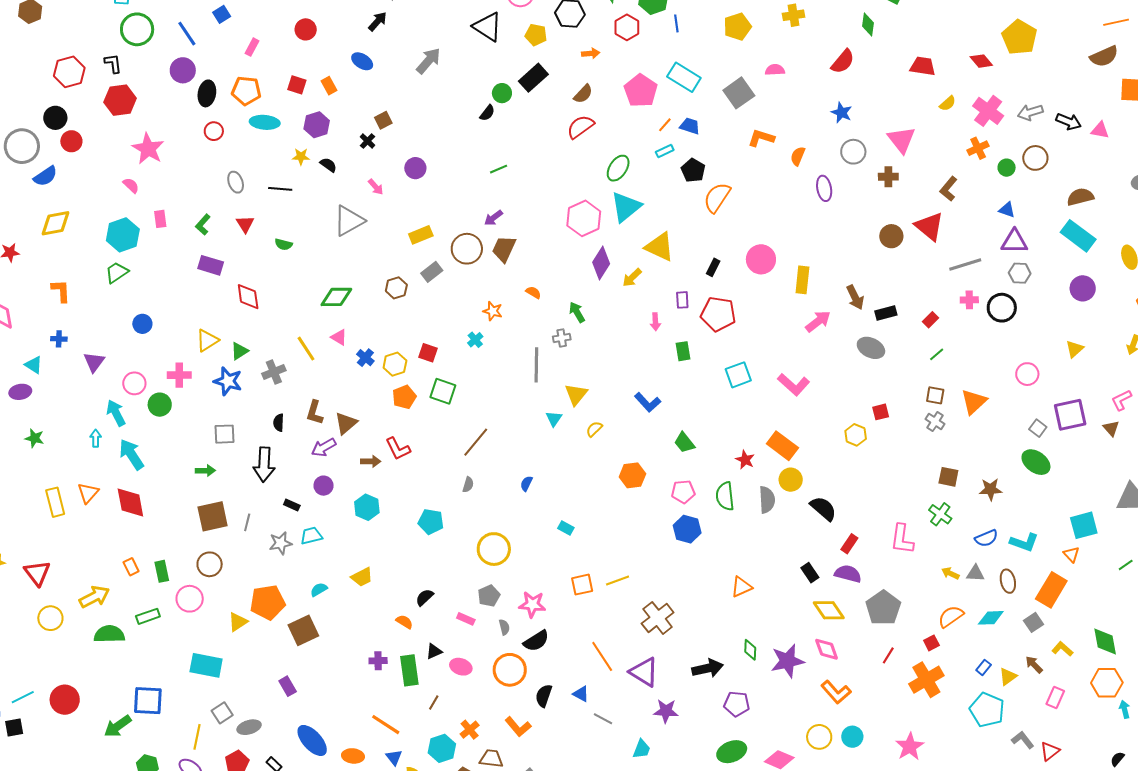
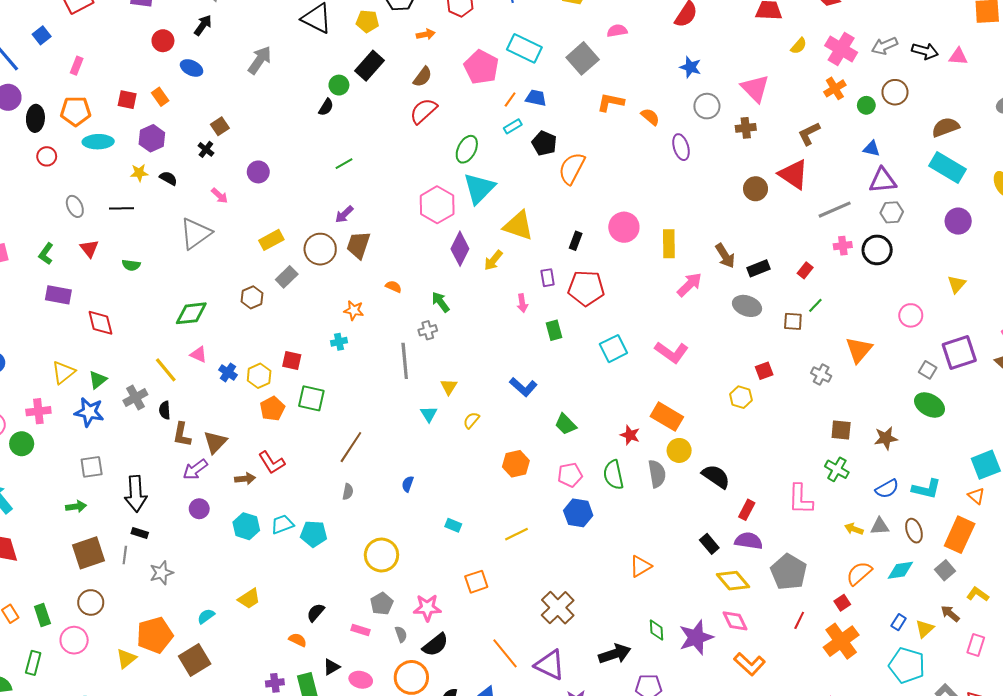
red circle: (306, 29) -> (163, 41), moved
orange semicircle: (798, 156) -> (650, 117), turned 114
brown L-shape: (949, 189) -> (809, 134), turned 30
cyan cross: (475, 340) -> (339, 342), turned 35
yellow triangle: (576, 394) -> (449, 387), size x0.7
brown square: (935, 395) -> (793, 321), moved
black semicircle: (279, 423) -> (165, 410), moved
black rectangle: (292, 505) -> (140, 533), moved
cyan trapezoid: (311, 536) -> (282, 524), moved
yellow line: (618, 580) -> (517, 534), moved
green rectangle: (148, 616) -> (33, 663), turned -50

